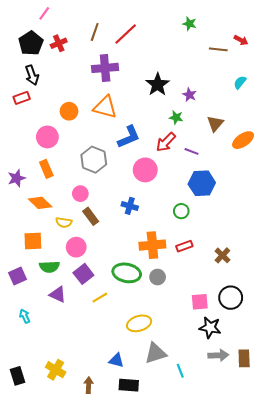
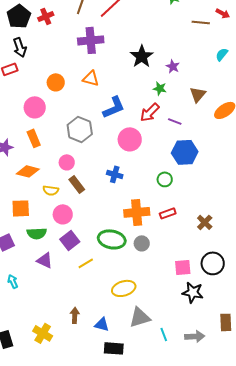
orange triangle: (105, 107) -> (91, 78), size x0.7
orange diamond: (40, 203) -> (28, 171), turned -30
gray arrow: (218, 355) -> (195, 336), moved
brown arrow: (89, 385) -> (75, 315), moved

